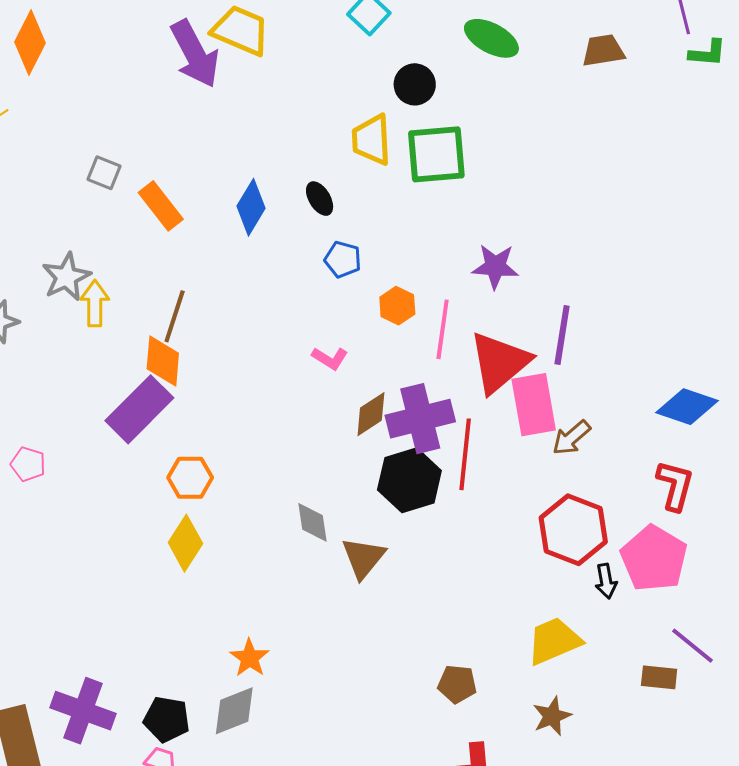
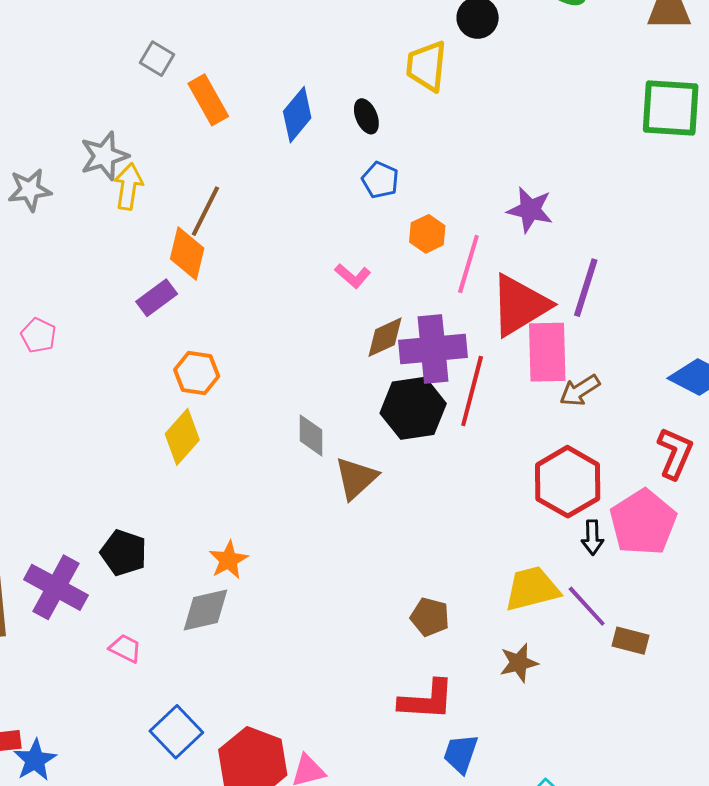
green square: (436, 154) -> (671, 108), moved
purple rectangle: (139, 409) -> (157, 298), size x0.6
purple line: (692, 646) -> (587, 606), moved
black pentagon: (167, 719) -> (124, 553), moved

